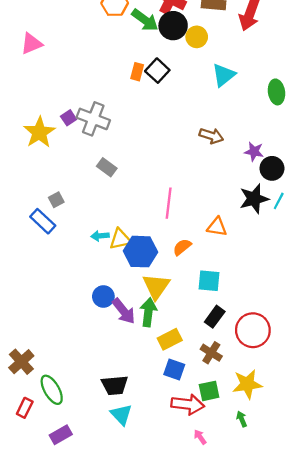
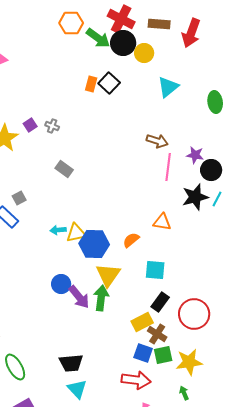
gray cross: (93, 119) -> (52, 126), size x0.5
pink line: (169, 203) -> (168, 167), moved
yellow rectangle: (170, 339) -> (142, 322), moved
blue square: (174, 370) -> (143, 353), moved
green square: (209, 391) -> (163, 355), moved

